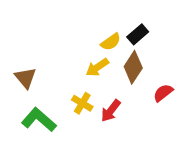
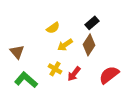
yellow semicircle: (111, 42) -> (53, 28), moved
red semicircle: (163, 93) -> (109, 75), moved, size x1.5

